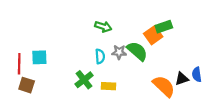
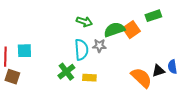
green rectangle: (164, 27) -> (153, 16), moved
green semicircle: (137, 51) -> (114, 30), moved, turned -60
cyan semicircle: (100, 56) -> (81, 50), size x1.5

